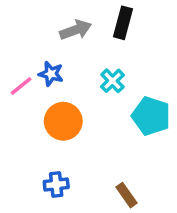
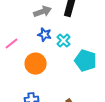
blue star: (51, 74) -> (45, 35), moved

